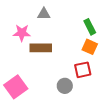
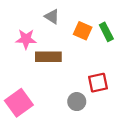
gray triangle: (44, 14) -> (52, 17), turned 32
orange square: (90, 47) -> (83, 31), moved

